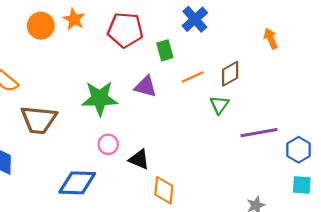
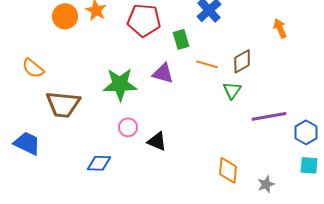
orange line: (193, 77) -> (207, 64), turned 40
blue diamond: (77, 183) -> (99, 163), size x0.7
orange diamond: (164, 190) -> (228, 170), moved

